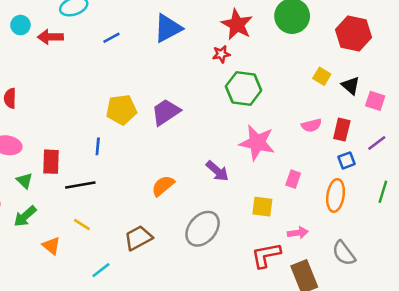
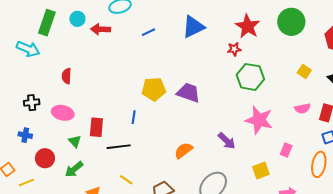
yellow square: (322, 76) -> (304, 71), moved
purple trapezoid: (166, 112) -> (188, 93), turned 50
yellow square: (262, 207) -> (261, 170), turned -30
yellow line: (82, 225) -> (126, 180), moved

